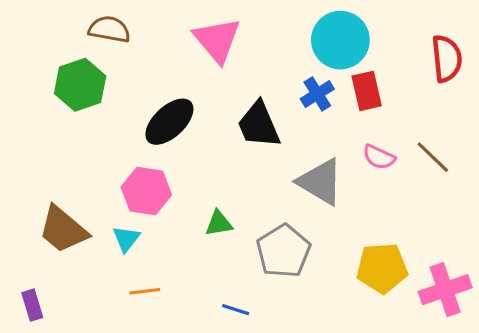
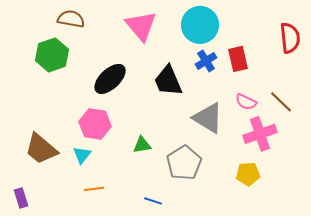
cyan circle: (340, 40) -> (200, 25), moved
yellow pentagon: (382, 268) -> (248, 174), size x0.7
pink cross: (445, 290) -> (260, 134), moved

